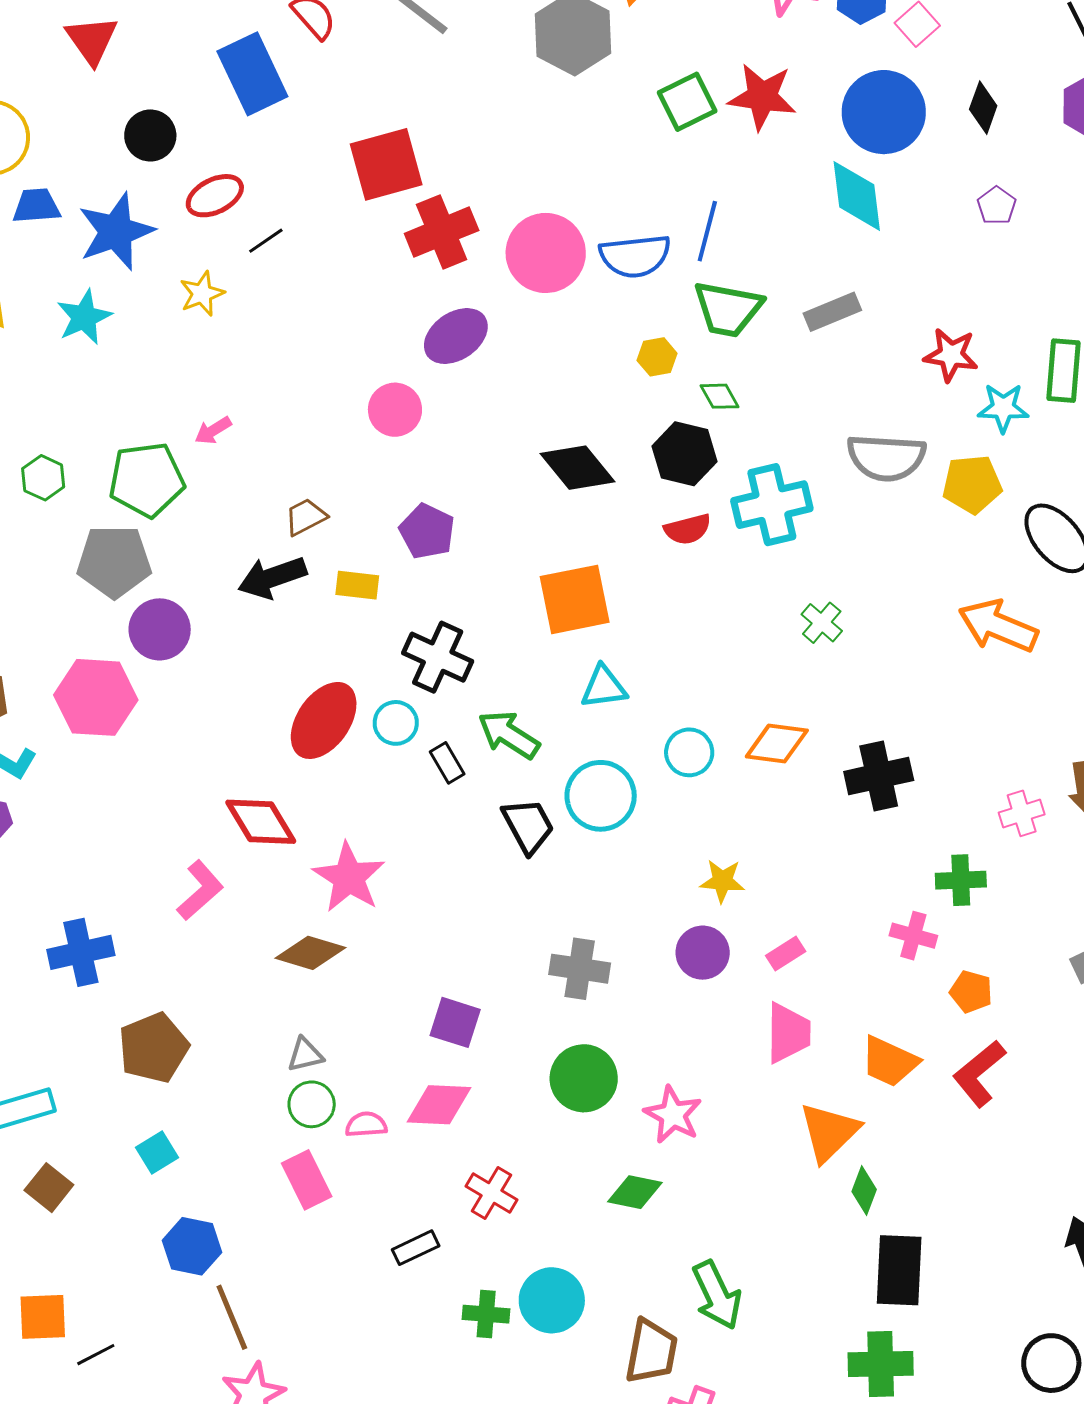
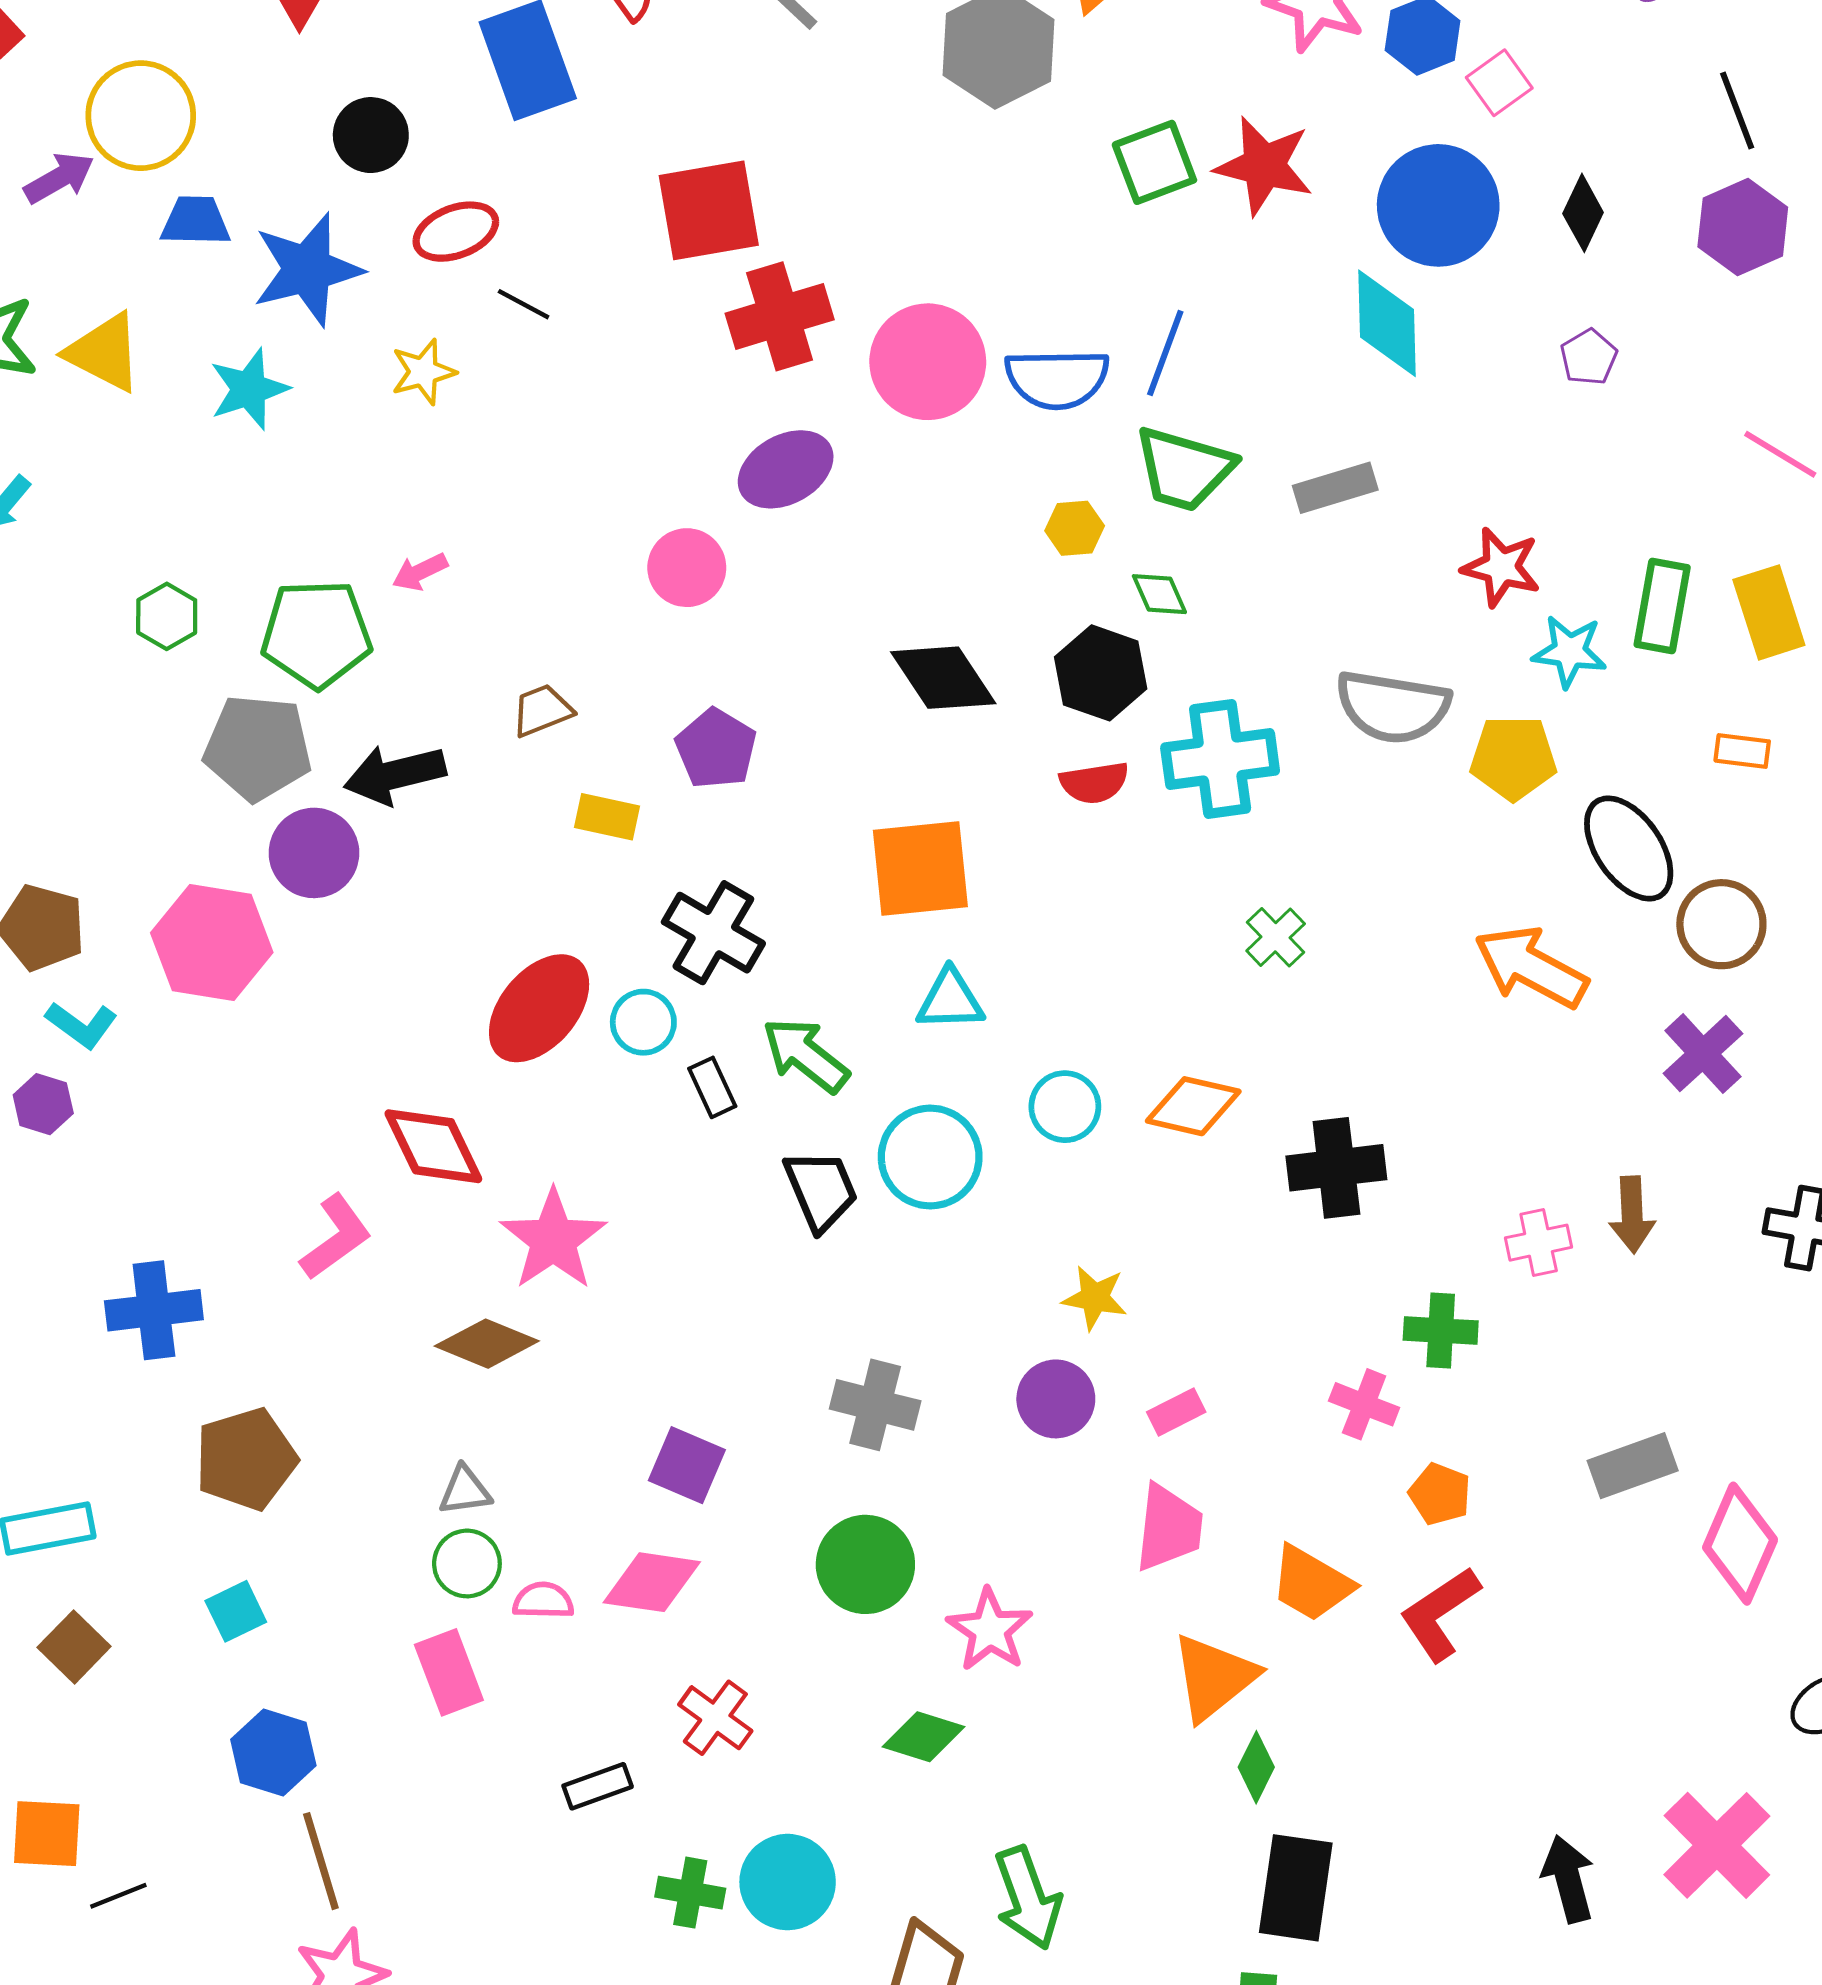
black line: (266, 241) -> (524, 304), turned 57
black arrow: (272, 577) -> (395, 775), moved

